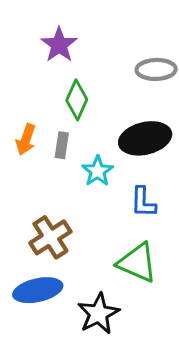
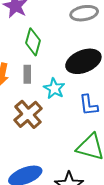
brown cross: (50, 237) -> (28, 114), moved

